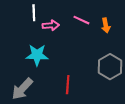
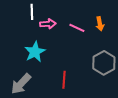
pink line: (81, 20) -> (77, 28), moved
cyan star: (37, 55) -> (35, 52), turned -30

